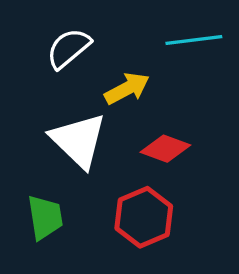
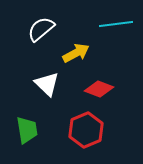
white triangle: (79, 140) -> (47, 84), size x0.7

